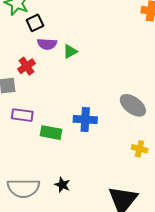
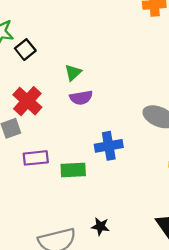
purple semicircle: (47, 44) -> (81, 98), moved
red cross: (27, 66) -> (27, 101), size x1.4

